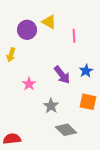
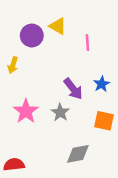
pink star: (29, 84) -> (26, 111), moved, size x1.5
gray star: (51, 106) -> (60, 112), moved
gray diamond: (66, 130) -> (78, 154), turned -55

